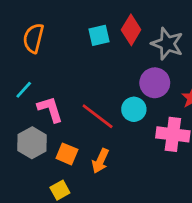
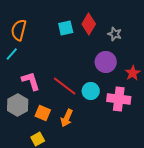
gray star: (167, 44) -> (115, 34), size x0.6
cyan line: (24, 90) -> (12, 54), moved
cyan circle: (134, 109) -> (91, 91), moved

